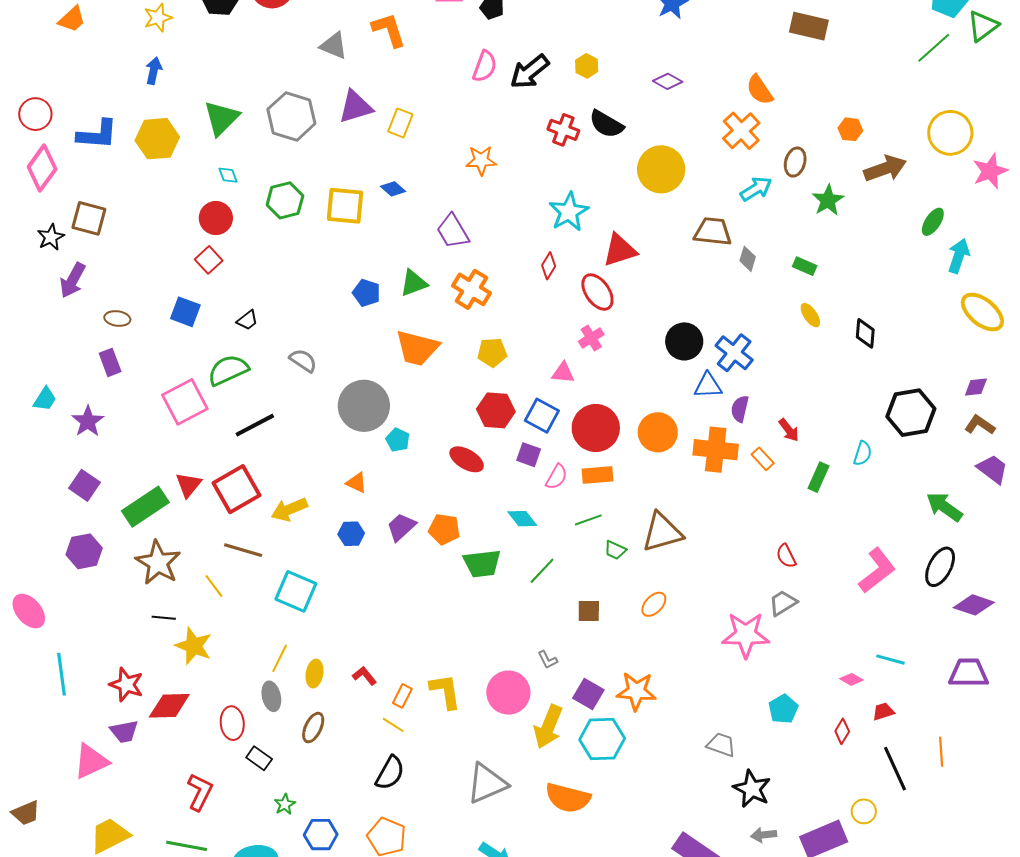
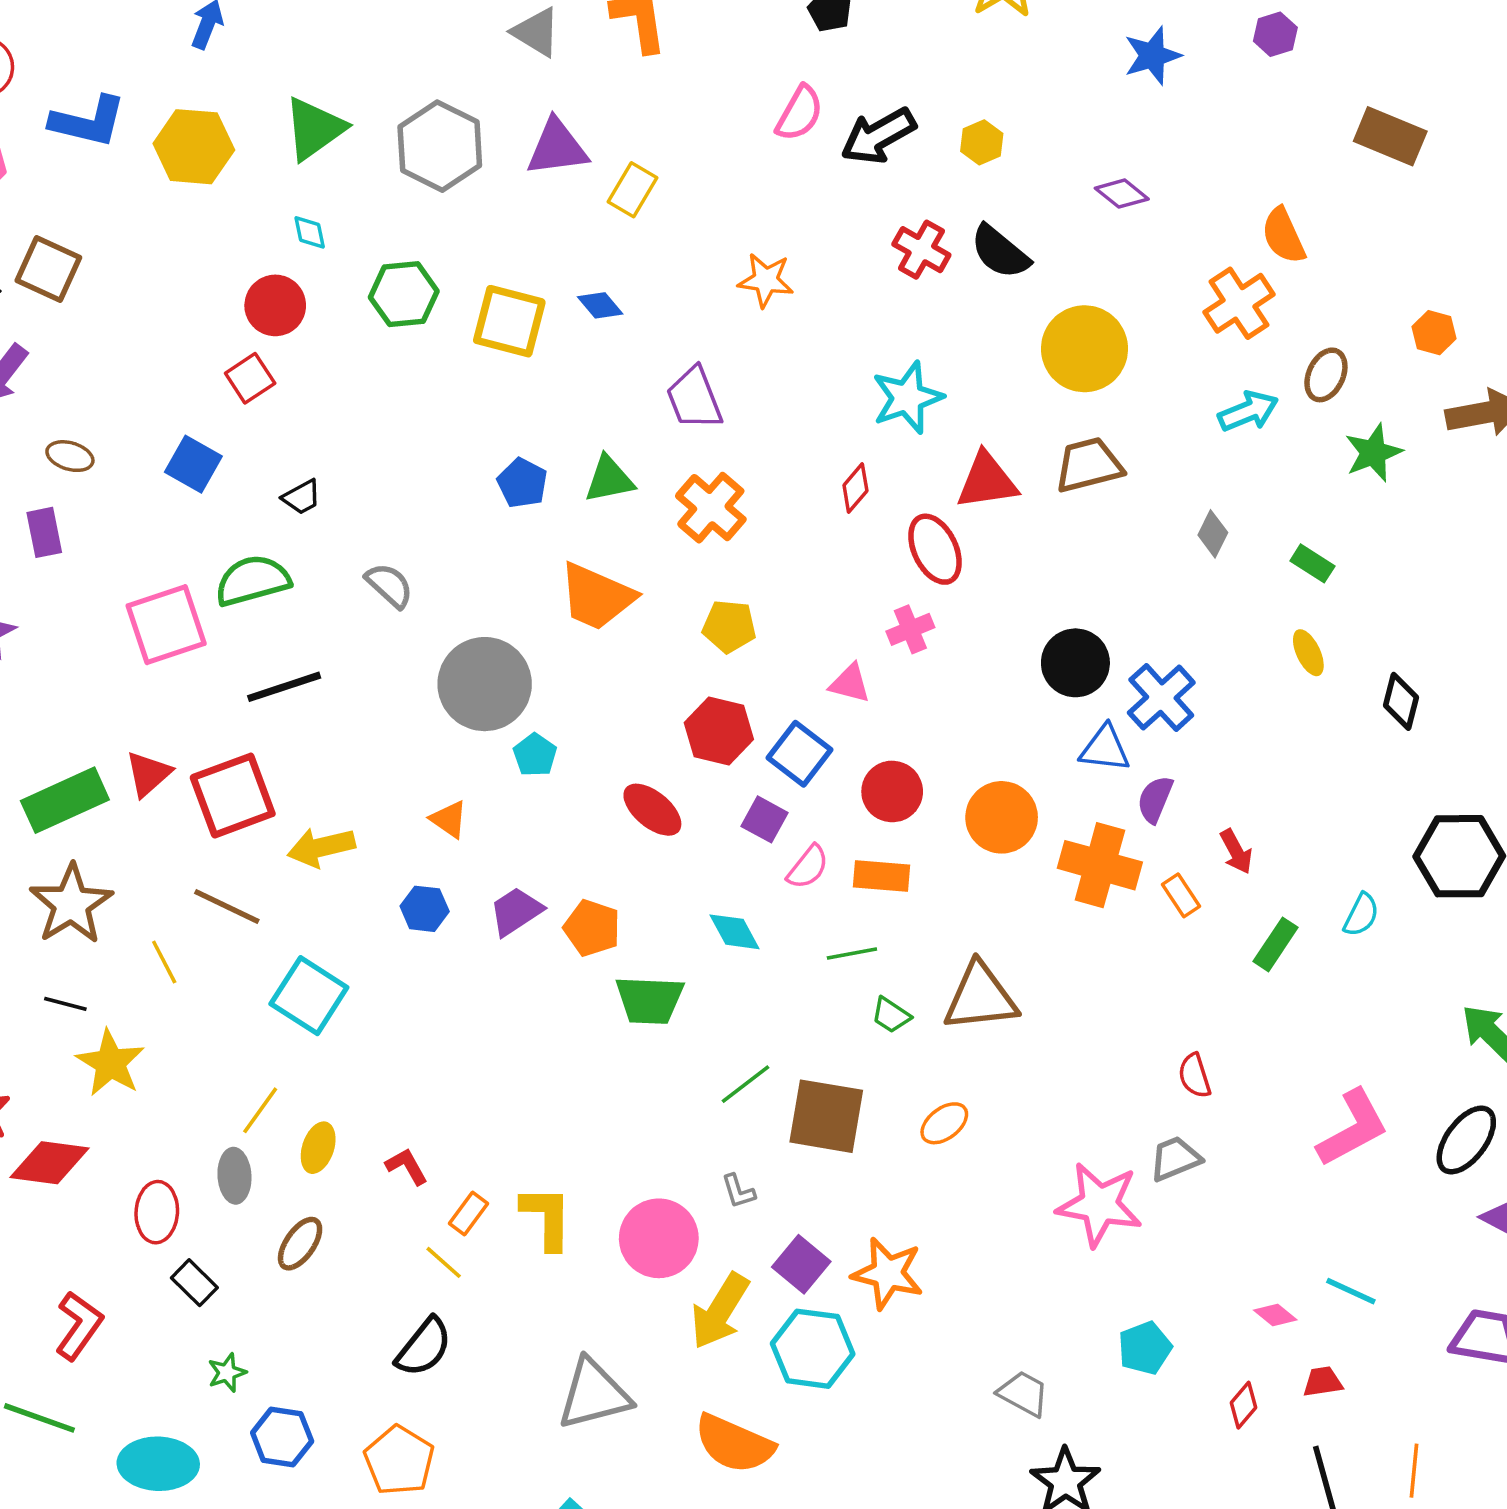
brown trapezoid: (713, 232) -> (1089, 465), moved, turned -30
red circle: (596, 428) -> (892, 791), size x0.7
green line: (542, 571) -> (745, 1084), moved
brown square: (589, 611) -> (826, 1116), size x1.8

